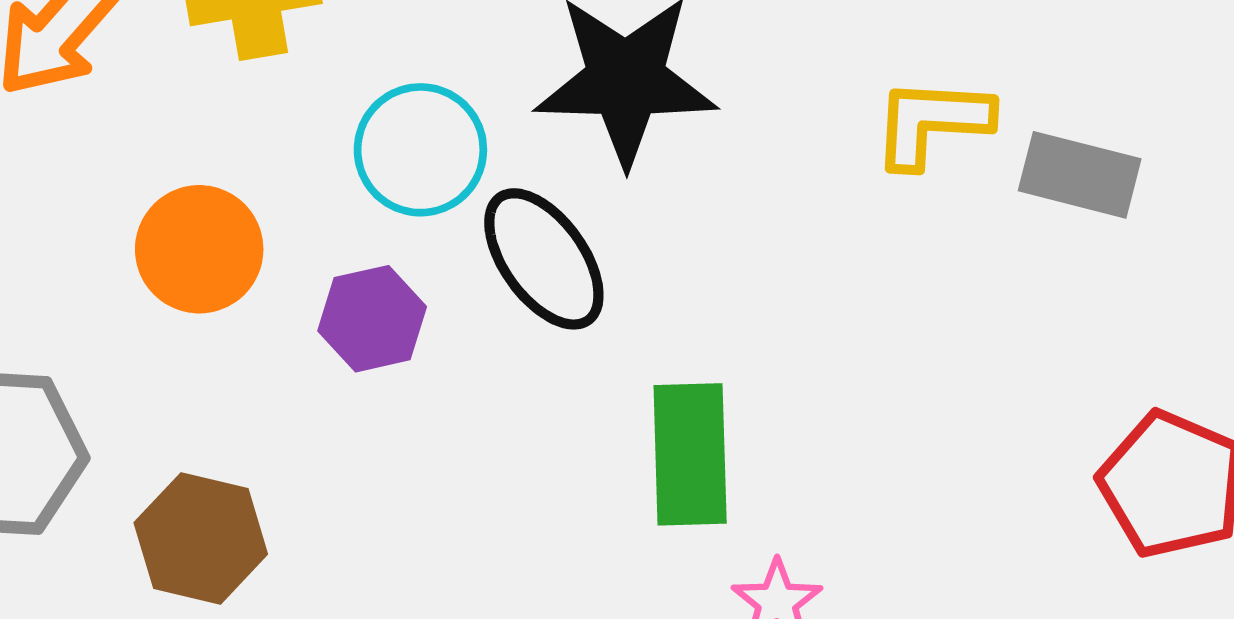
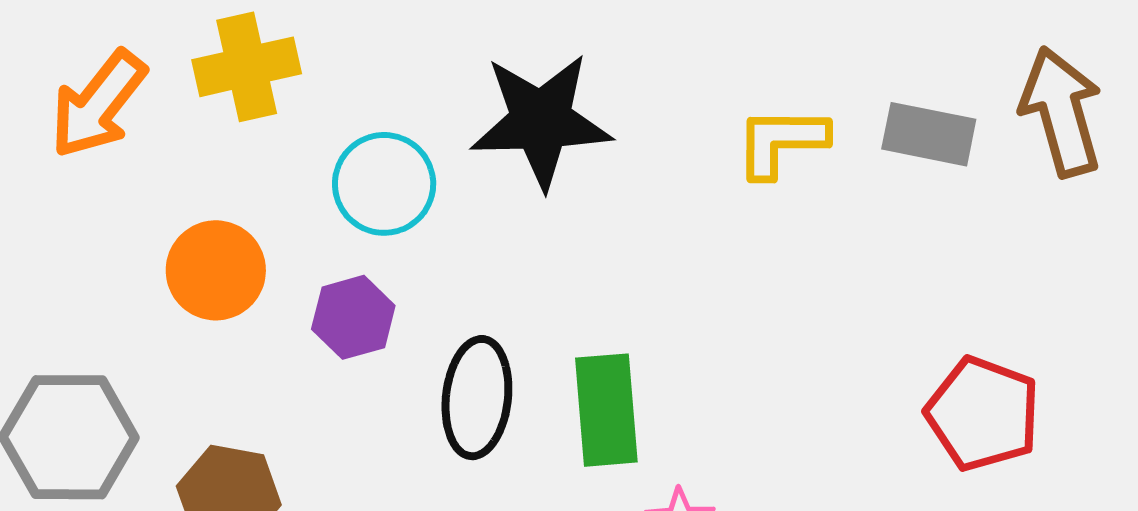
gray rectangle: (1080, 175) -> (929, 134), moved
black ellipse: (544, 259) -> (477, 398), moved, turned 45

